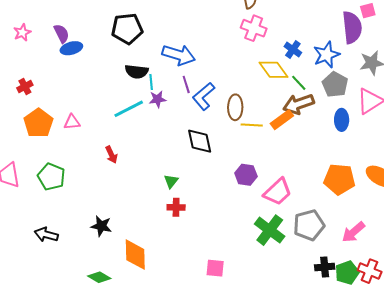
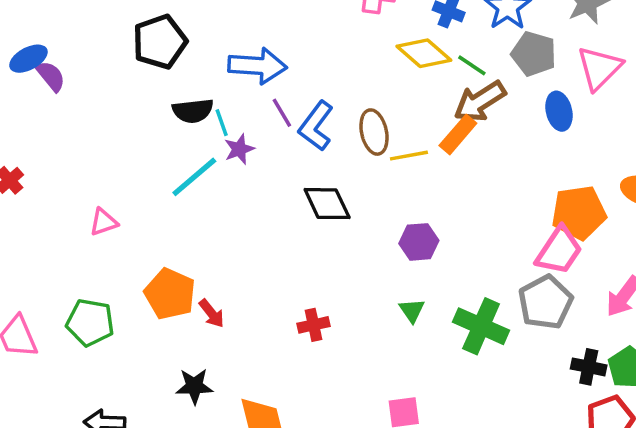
blue ellipse: (71, 48) -> (28, 59), moved
orange pentagon: (38, 123) -> (170, 294), moved
red arrow: (111, 155) -> (212, 313), moved
green triangle: (171, 181) -> (412, 311), moved
pink trapezoid: (278, 192) -> (559, 251), moved
black cross: (325, 267) -> (589, 367), turned 30

